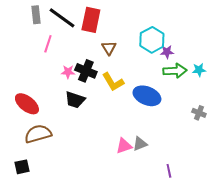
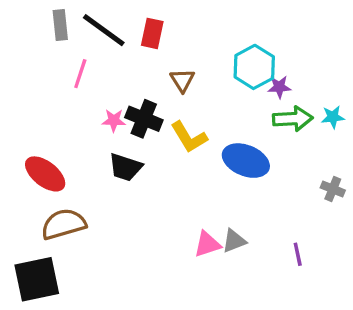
red rectangle: (91, 20) -> (152, 33), size x0.7
black square: (22, 167) -> (37, 279), size x1.8
purple line: (169, 171) -> (298, 254), moved

